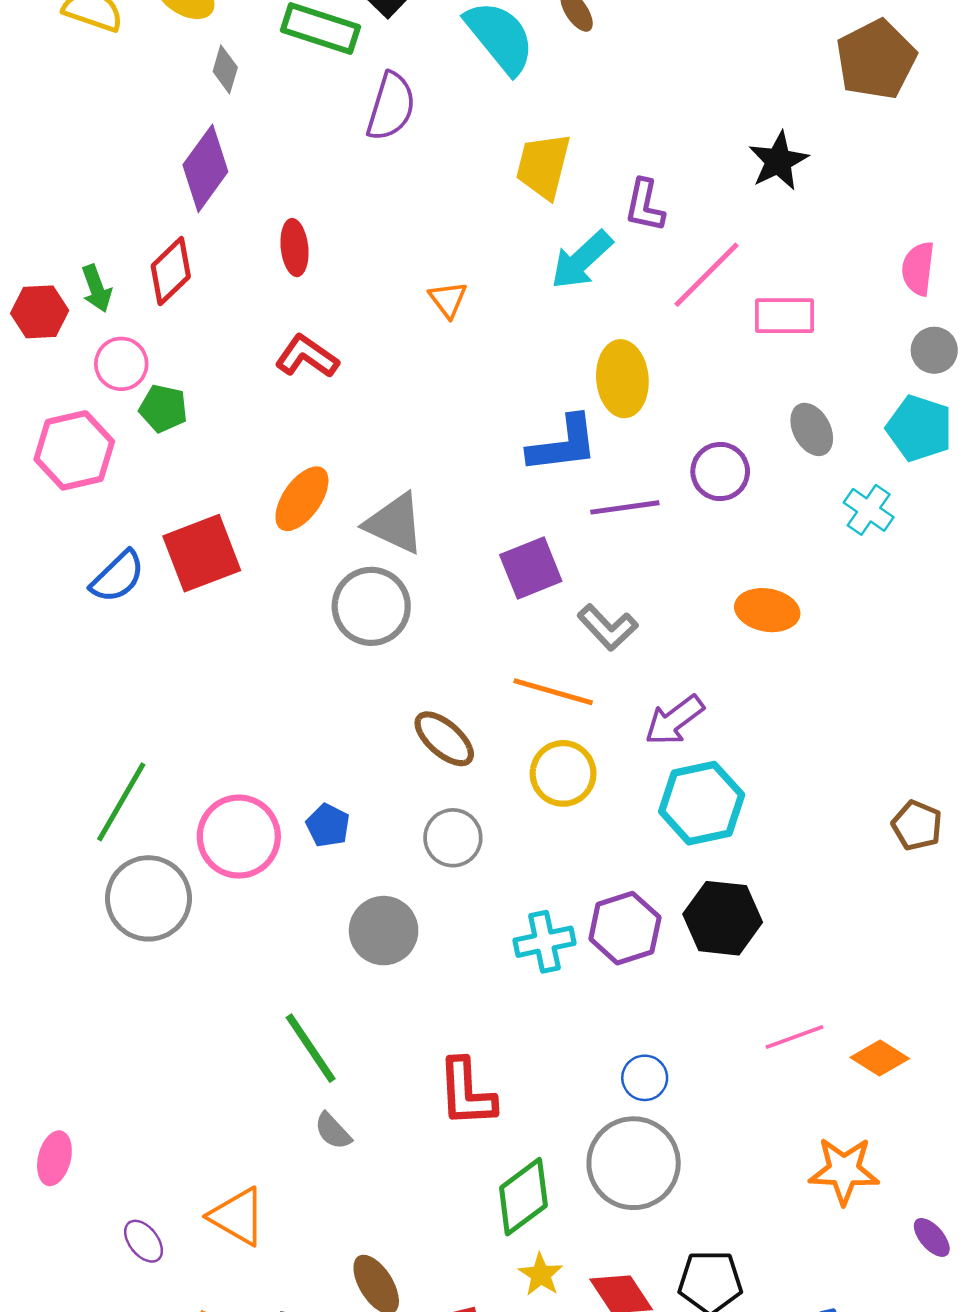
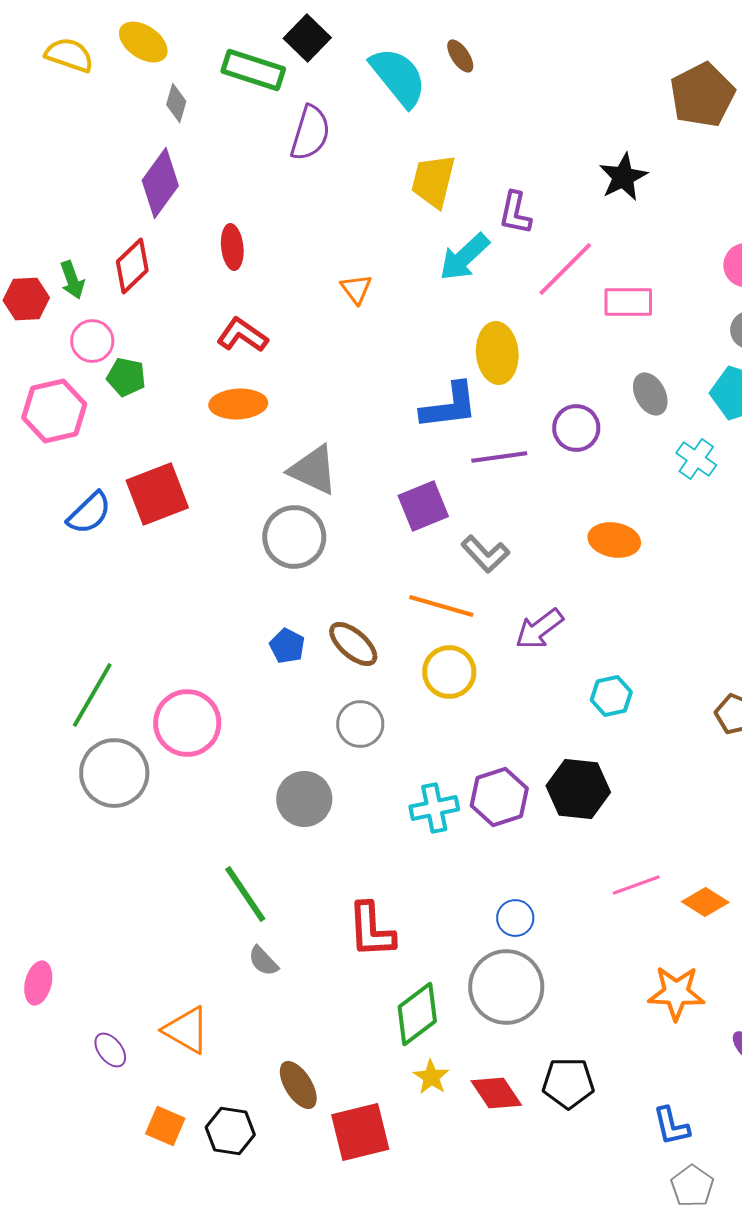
orange ellipse: (302, 499) -> (238, 404), moved, turned 52
cyan hexagon: (702, 803) -> (611, 696), moved, size x0.6
blue pentagon: (328, 825) -> (287, 646), moved

